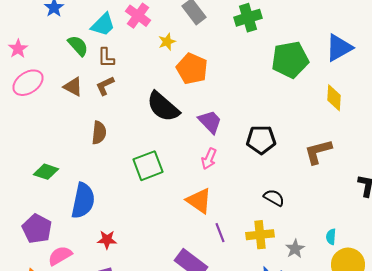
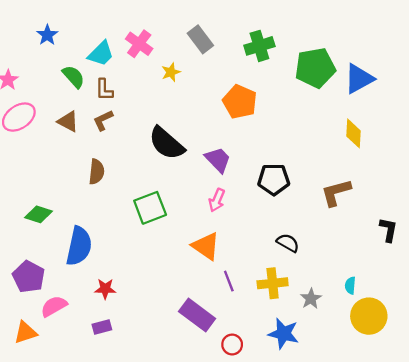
green pentagon: (290, 60) -> (315, 68), moved
orange pentagon: (192, 69) -> (240, 102), moved

